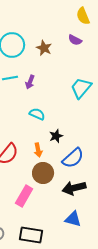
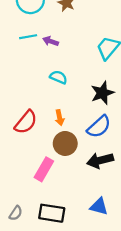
purple arrow: (30, 82) -> (51, 41), turned 88
black star: (56, 136) -> (102, 93), moved, size x1.5
blue triangle: (73, 219) -> (99, 206), moved

